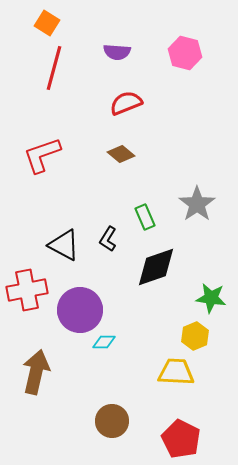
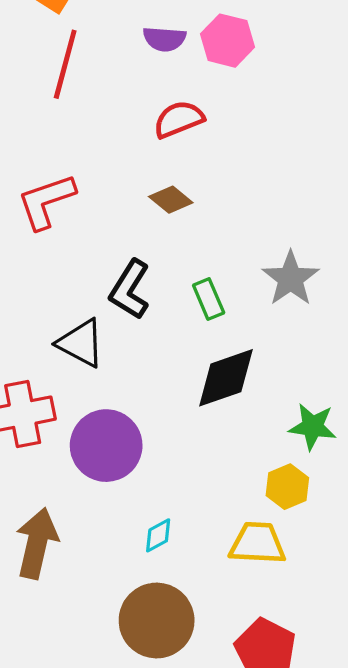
pink hexagon: (185, 53) -> (227, 41), moved
black L-shape: (108, 239) -> (130, 290), moved, size x1.5
cyan diamond: (104, 342) -> (158, 535), moved, turned -30
brown circle: (112, 421) -> (157, 621), size x1.4

